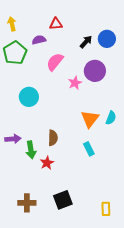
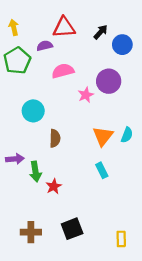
red triangle: (56, 24) -> (64, 27), size x1.5
black arrow: (86, 42) -> (101, 32), moved
pink semicircle: (55, 62) -> (63, 71), turned 36
brown semicircle: (53, 138) -> (55, 138), moved

